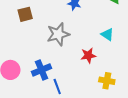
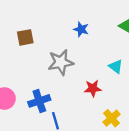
yellow cross: (107, 81) -> (111, 118), turned 35

